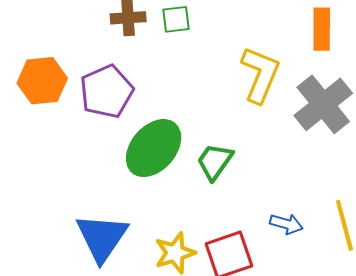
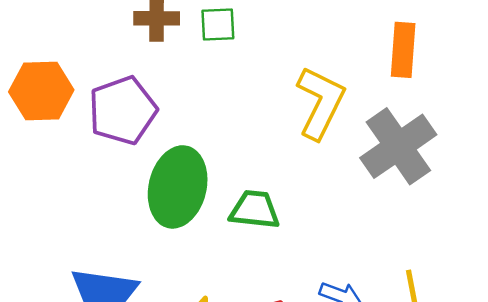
green ellipse: (154, 148) -> (178, 187), turned -32
green trapezoid: (215, 162) -> (255, 210), turned 57

